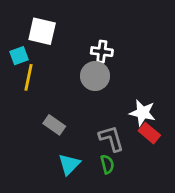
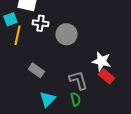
white cross: (102, 52) -> (40, 23), moved

